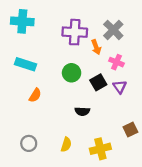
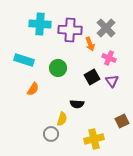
cyan cross: (22, 21) -> (40, 24), moved
green circle: (72, 73) -> (58, 68), moved
gray circle: (29, 143) -> (51, 134), moved
yellow semicircle: (66, 145) -> (62, 119), moved

